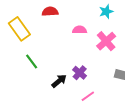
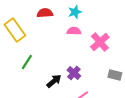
cyan star: (106, 12) -> (75, 12), moved
green line: (32, 62) -> (27, 62), turned 70

